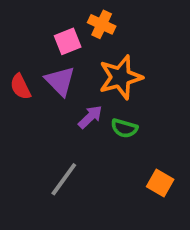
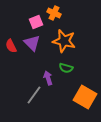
orange star: (120, 77) -> (64, 41), turned 30
purple arrow: (90, 117) -> (48, 78), moved, turned -64
orange square: (160, 183) -> (85, 97), size x1.6

